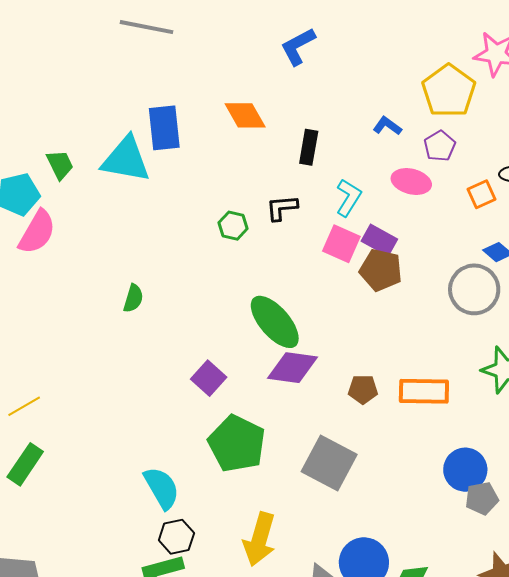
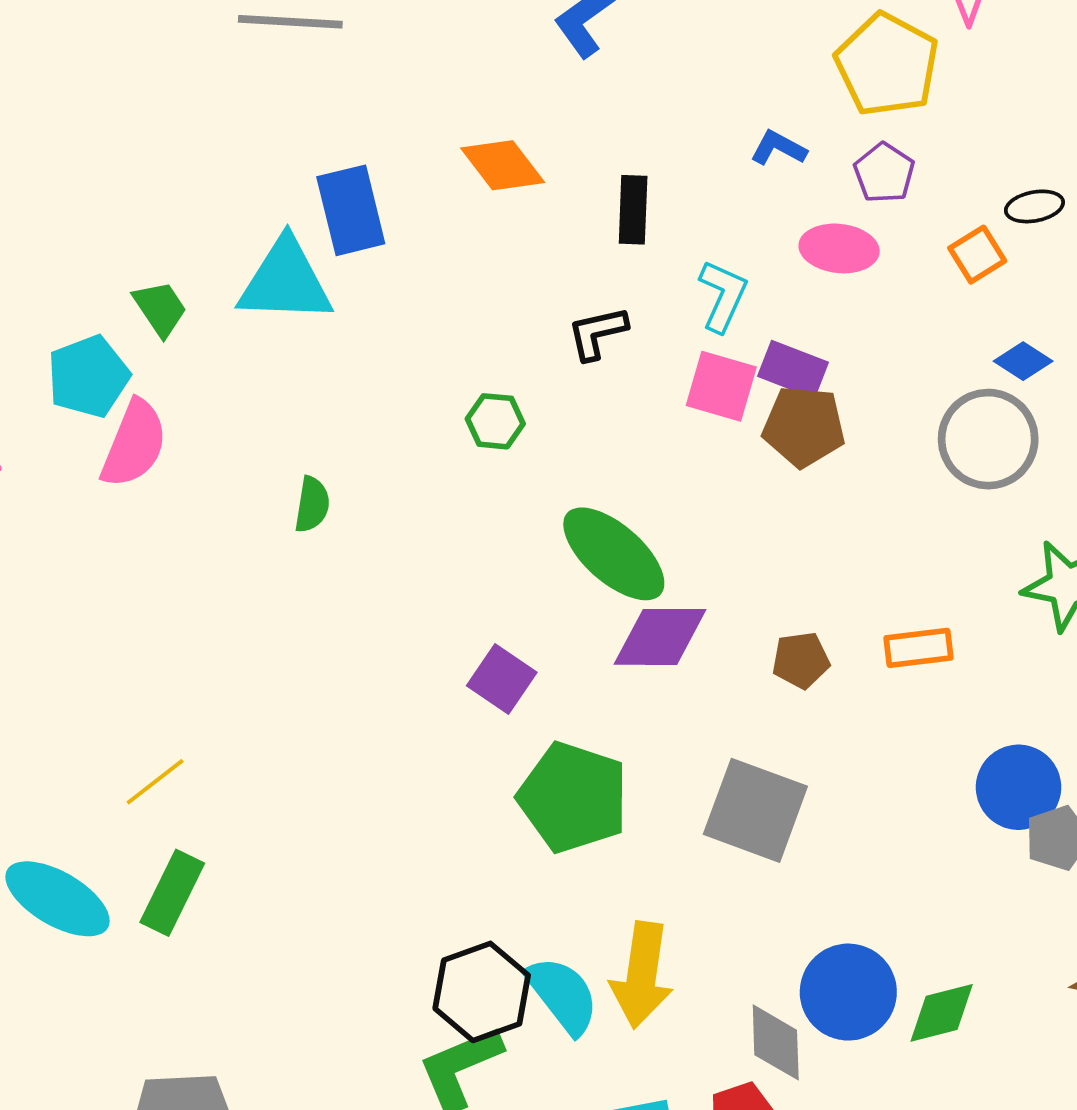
green hexagon: (233, 226) -> (495, 421), moved
green semicircle: (133, 298) -> (312, 505), moved
orange rectangle: (424, 391) -> (919, 648), size x0.7
cyan semicircle: (162, 488) -> (563, 995), moved
black hexagon: (176, 537) -> (482, 992), size x1.4

